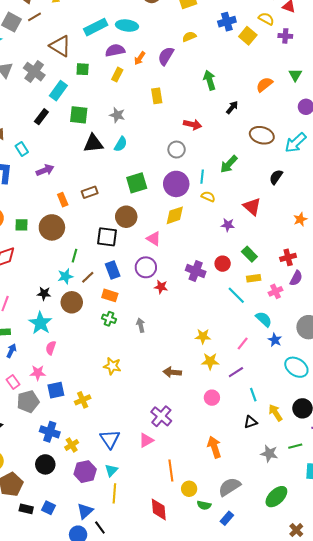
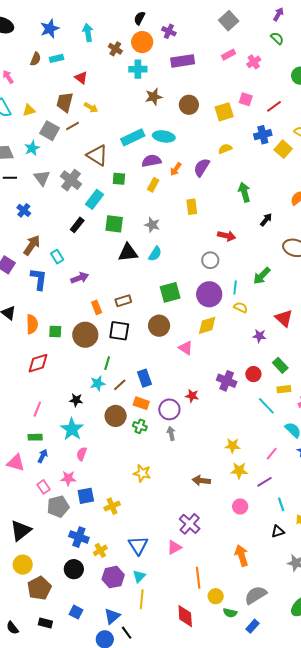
black square: (107, 237) -> (119, 331), moved
purple circle: (146, 267) -> (169, 409), moved
brown circle: (72, 302) -> (116, 416), moved
black rectangle: (26, 509) -> (45, 623), moved

